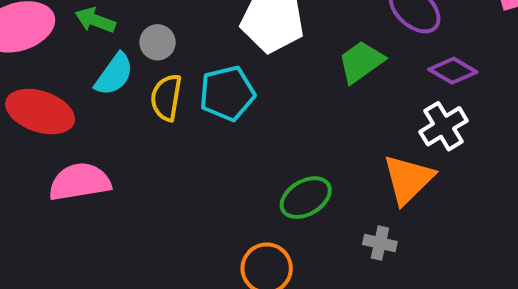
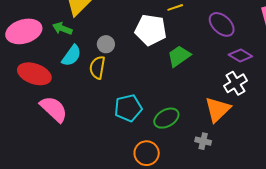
gray circle: (158, 42) -> (106, 44), moved
green trapezoid: (361, 62) -> (179, 56), moved
cyan pentagon: (227, 93) -> (128, 108), moved
pink semicircle: (80, 182) -> (54, 109), turned 52

